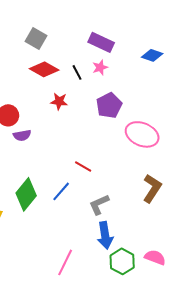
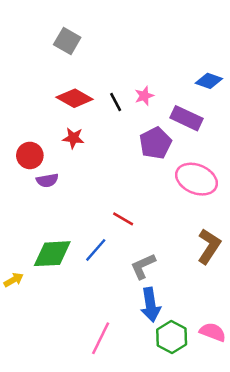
gray square: (36, 38) -> (67, 41), moved
purple rectangle: (101, 42) -> (187, 118), moved
red star: (59, 101) -> (73, 138), moved
green diamond: (26, 194) -> (52, 254), turned 48

